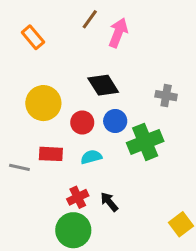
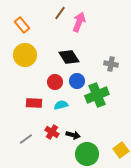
yellow circle: (43, 103) -> (25, 55), moved
gray line: (19, 167) -> (26, 139), moved, turned -48
red cross: (78, 197) -> (52, 132), turned -32
black arrow: (109, 202) -> (73, 135), turned 144
green circle: (73, 230) -> (87, 154), moved

